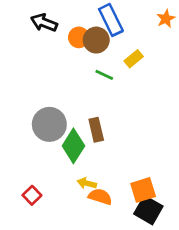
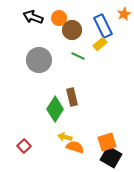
blue rectangle: (111, 20) -> (103, 26), moved
orange circle: (79, 37) -> (59, 18), moved
gray circle: (49, 124) -> (39, 60), moved

